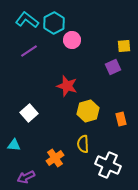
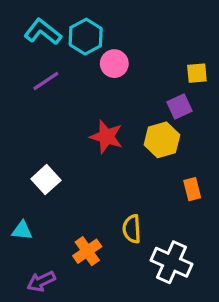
yellow hexagon: (88, 111) -> (162, 140), moved

